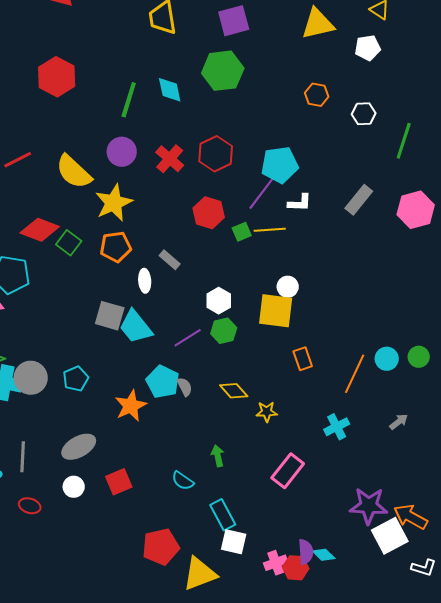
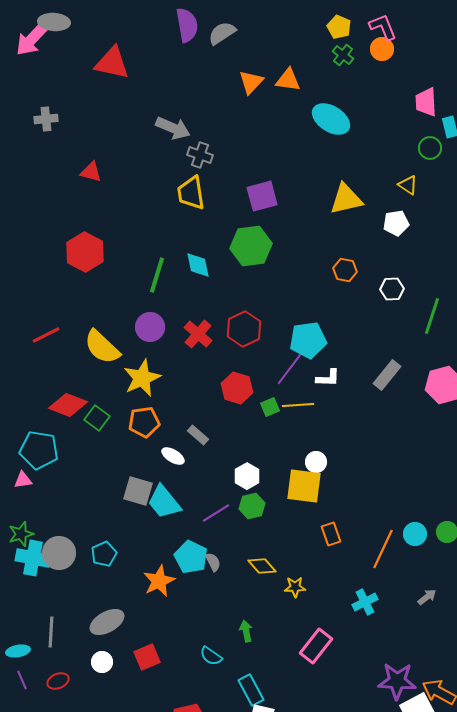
white ellipse: (145, 281) -> (173, 456), turned -55
red ellipse: (30, 506) -> (58, 681), turned -40

